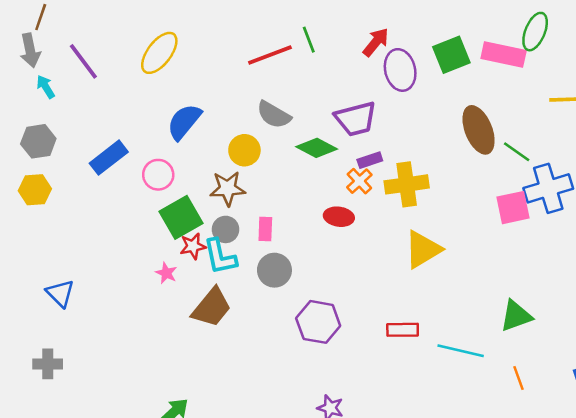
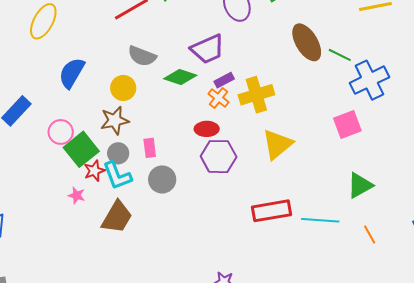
pink circle: (158, 175) -> (61, 132), moved
pink square: (513, 208) -> (347, 125), moved
purple hexagon: (318, 322) -> (219, 157), moved
red rectangle: (403, 330) -> (272, 211), size x1.5

